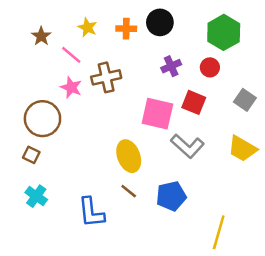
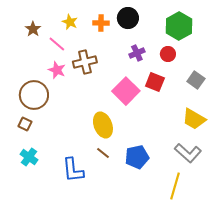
pink square: (157, 114) -> (126, 91), turned 32
gray L-shape: (187, 146) -> (188, 153), moved

